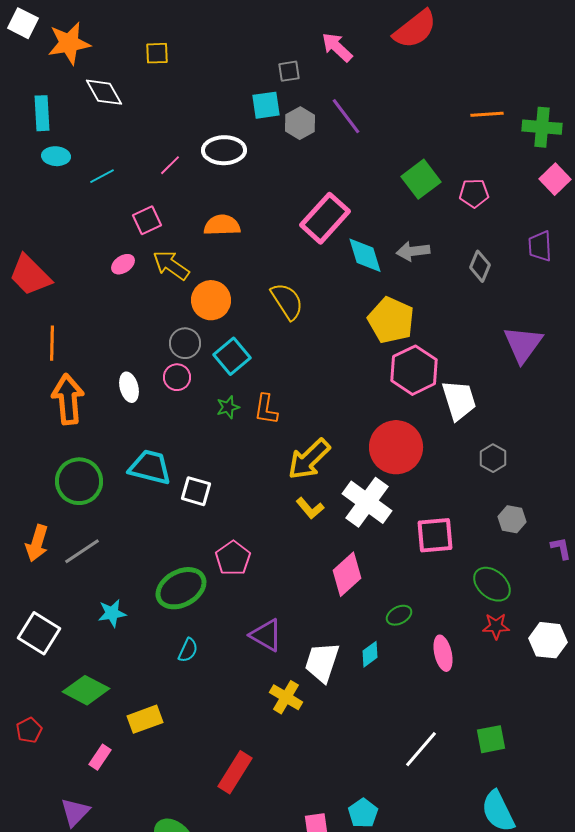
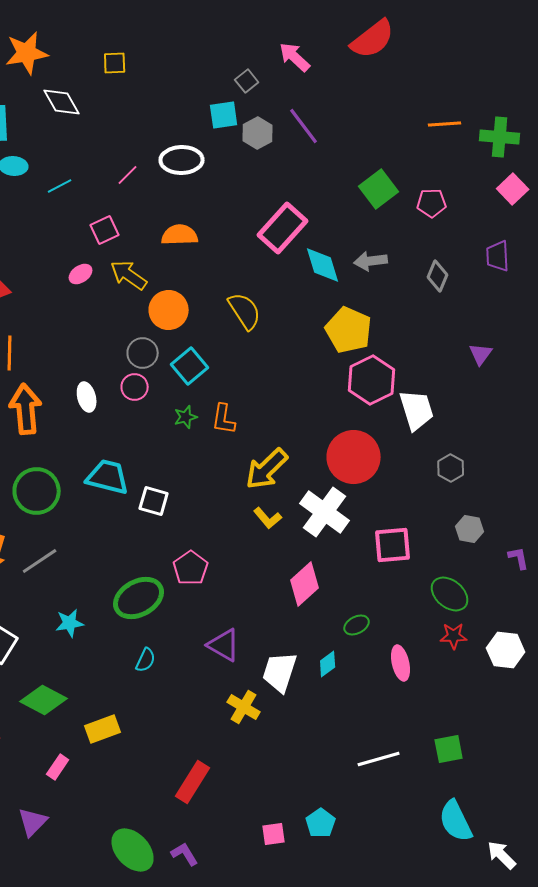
gray square: (289, 71) -> (247, 81), turned -30
purple triangle: (523, 344) -> (481, 354), size x0.6
white line: (421, 749) -> (379, 759), turned 33

